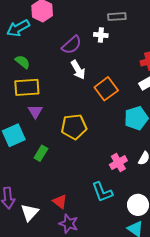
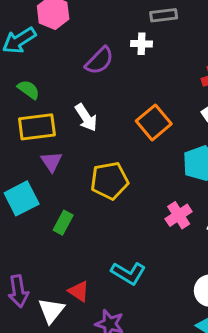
white arrow: (78, 70) -> (86, 118), moved
pink cross: (118, 163) -> (179, 215), moved
cyan L-shape: (102, 192) -> (128, 273), moved, turned -35
red triangle: (60, 202) -> (79, 291), moved

